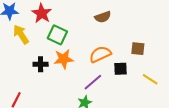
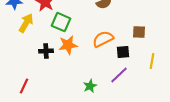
yellow arrow: (21, 34) -> (26, 23), turned 66
yellow line: (150, 79) -> (152, 61), turned 70
purple line: (93, 82) -> (119, 75), moved

